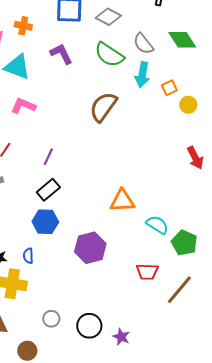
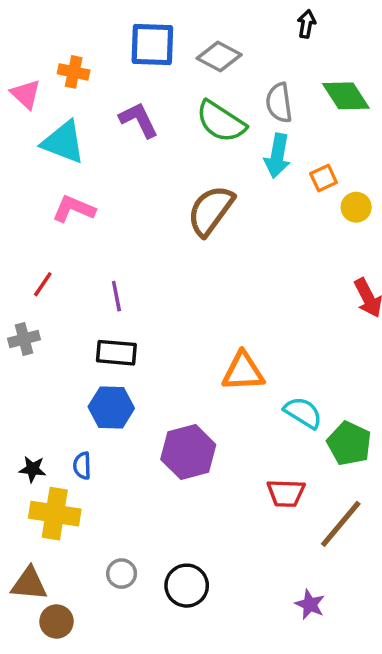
gray semicircle: (143, 44) -> (279, 103), turned 30
purple line: (48, 157) -> (116, 296), turned -36
black rectangle: (48, 190) -> (116, 353), turned 45
purple star: (121, 337) -> (310, 604), moved
brown circle: (27, 351) -> (56, 621), moved

